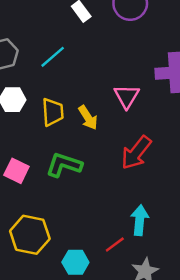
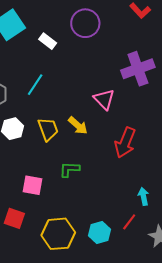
green L-shape: (64, 165) -> (69, 169), size x0.7
cyan arrow: (140, 220) -> (143, 196), size x0.7
cyan hexagon: (75, 262) -> (100, 233), moved

